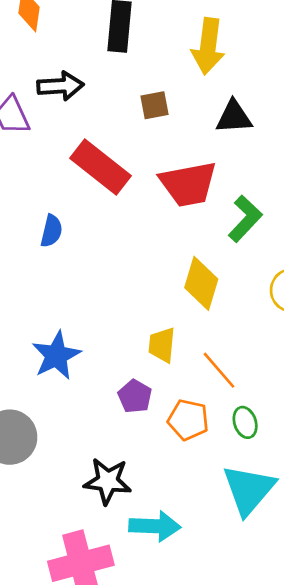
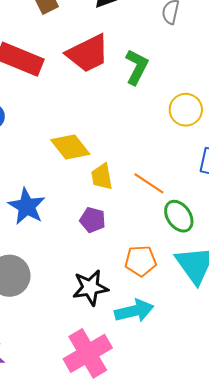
yellow diamond: (201, 283) -> (70, 147), moved, turned -39
orange pentagon: (188, 420) -> (141, 261), moved
green ellipse: (245, 422) -> (179, 216), size x1.4

